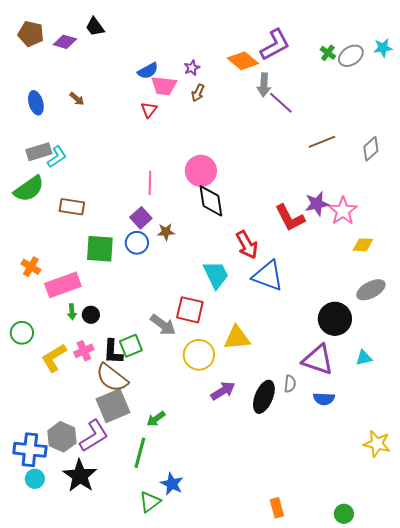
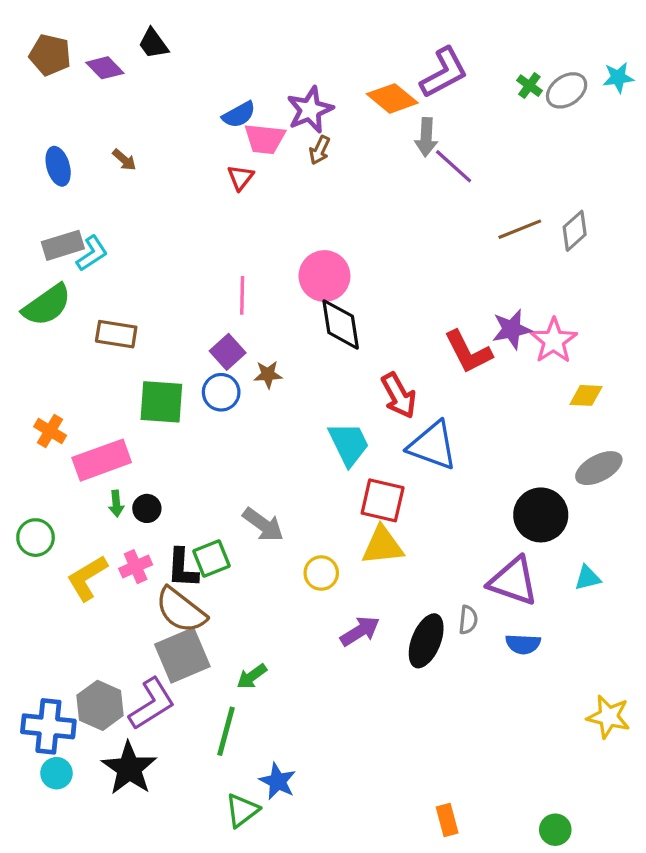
purple diamond: (65, 42) -> (105, 68), turned 30
purple star: (192, 68) -> (310, 110), size x1.8
gray diamond: (371, 149) -> (575, 231), moved
red square: (190, 310) -> (383, 500), moved
yellow circle: (199, 355) -> (321, 573), size x0.7

